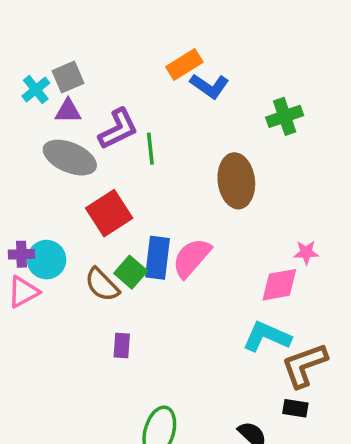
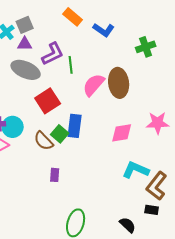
orange rectangle: (184, 64) -> (73, 17), moved, turned 72
pink star: (306, 252) -> (158, 123), size x1.6
pink semicircle: (192, 258) -> (94, 85), moved
pink diamond: (279, 285) -> (122, 133), moved
brown L-shape: (304, 365) -> (157, 186), turned -32

